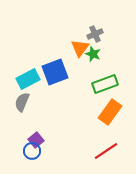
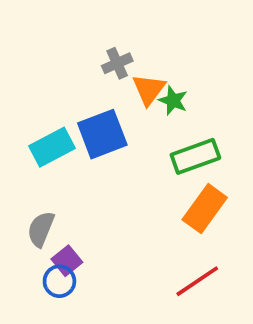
gray cross: (95, 34) -> (117, 63), moved
gray semicircle: (22, 102) -> (41, 229), moved

